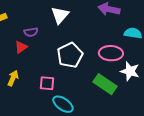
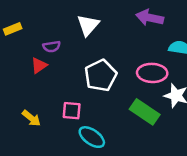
yellow arrow: (13, 78) -> (31, 118), moved, turned 105

